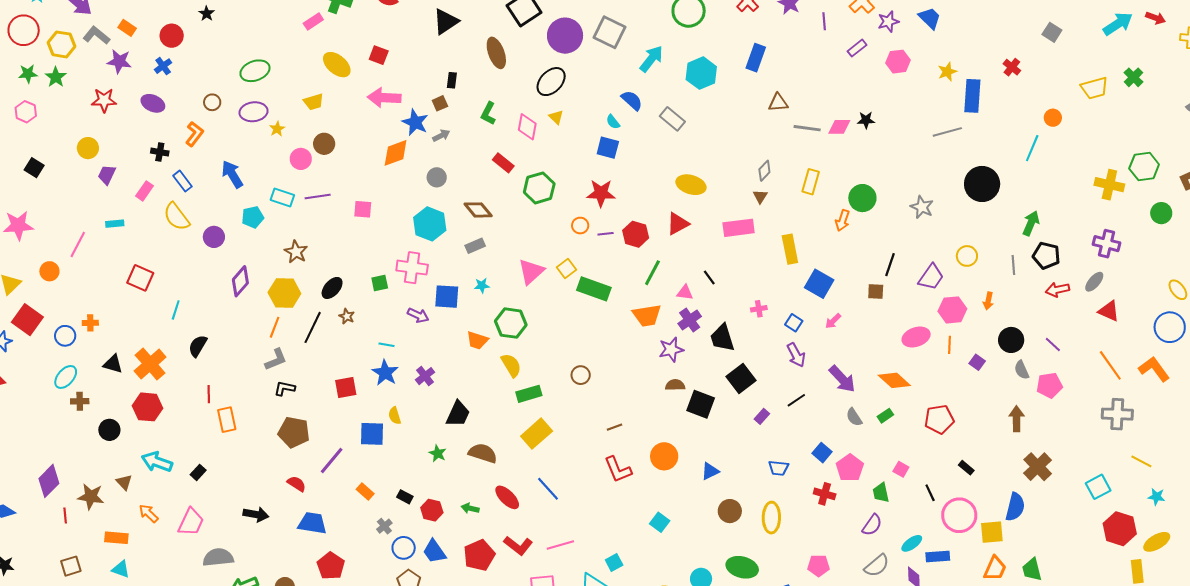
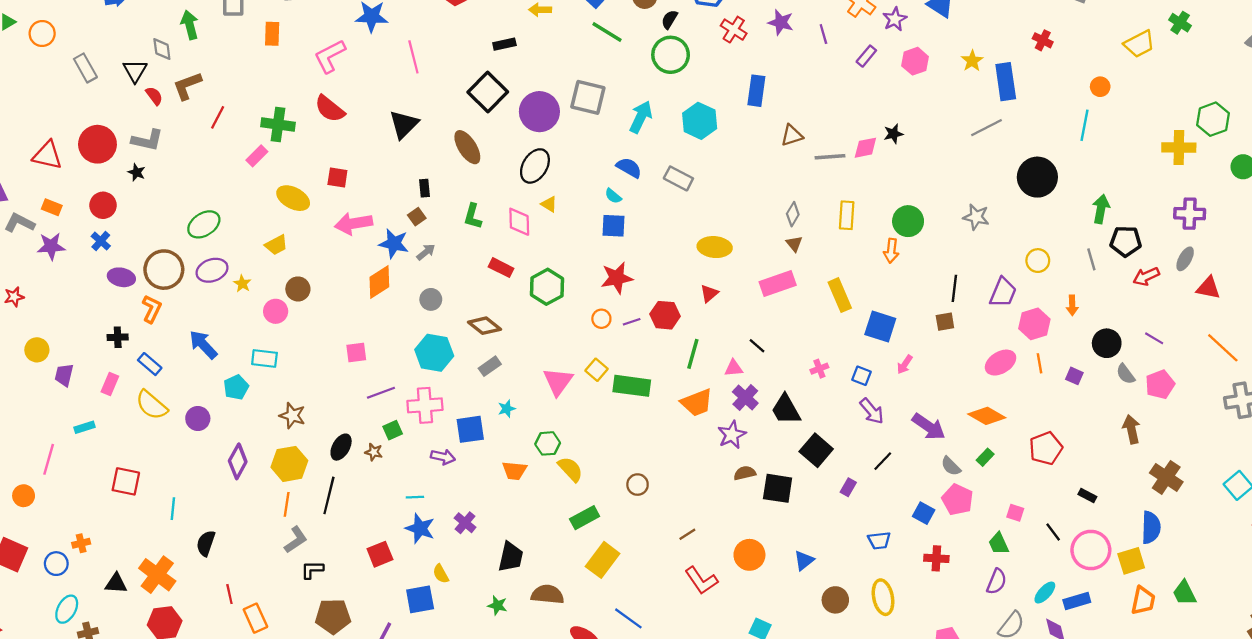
red star: (104, 100) -> (14, 297), moved, size x0.7
brown circle: (212, 102) -> (164, 270), size x2.0
purple ellipse: (153, 103) -> (121, 277), moved
purple line: (318, 196) -> (381, 393), moved
red triangle: (678, 224) -> (709, 293), size x0.7
brown star: (347, 316) -> (374, 452), moved
green hexagon: (511, 323) -> (548, 443), size x0.7
yellow semicircle: (511, 365) -> (570, 469), moved
pink pentagon: (850, 468) -> (957, 500), moved

